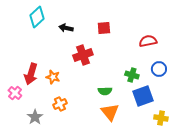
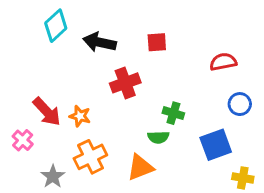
black arrow: (66, 28) -> (100, 42), size x1.5
red arrow: (31, 74) -> (47, 112), turned -60
green cross: (132, 75) -> (173, 113), moved
orange cross: (60, 104) -> (90, 157), size x1.5
orange triangle: (110, 112) -> (140, 167), moved, turned 48

